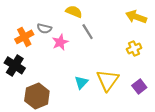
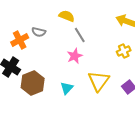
pink star: (60, 42) -> (75, 56), moved
cyan triangle: (81, 82) -> (67, 88), moved
brown hexagon: (37, 96) -> (33, 83), moved

